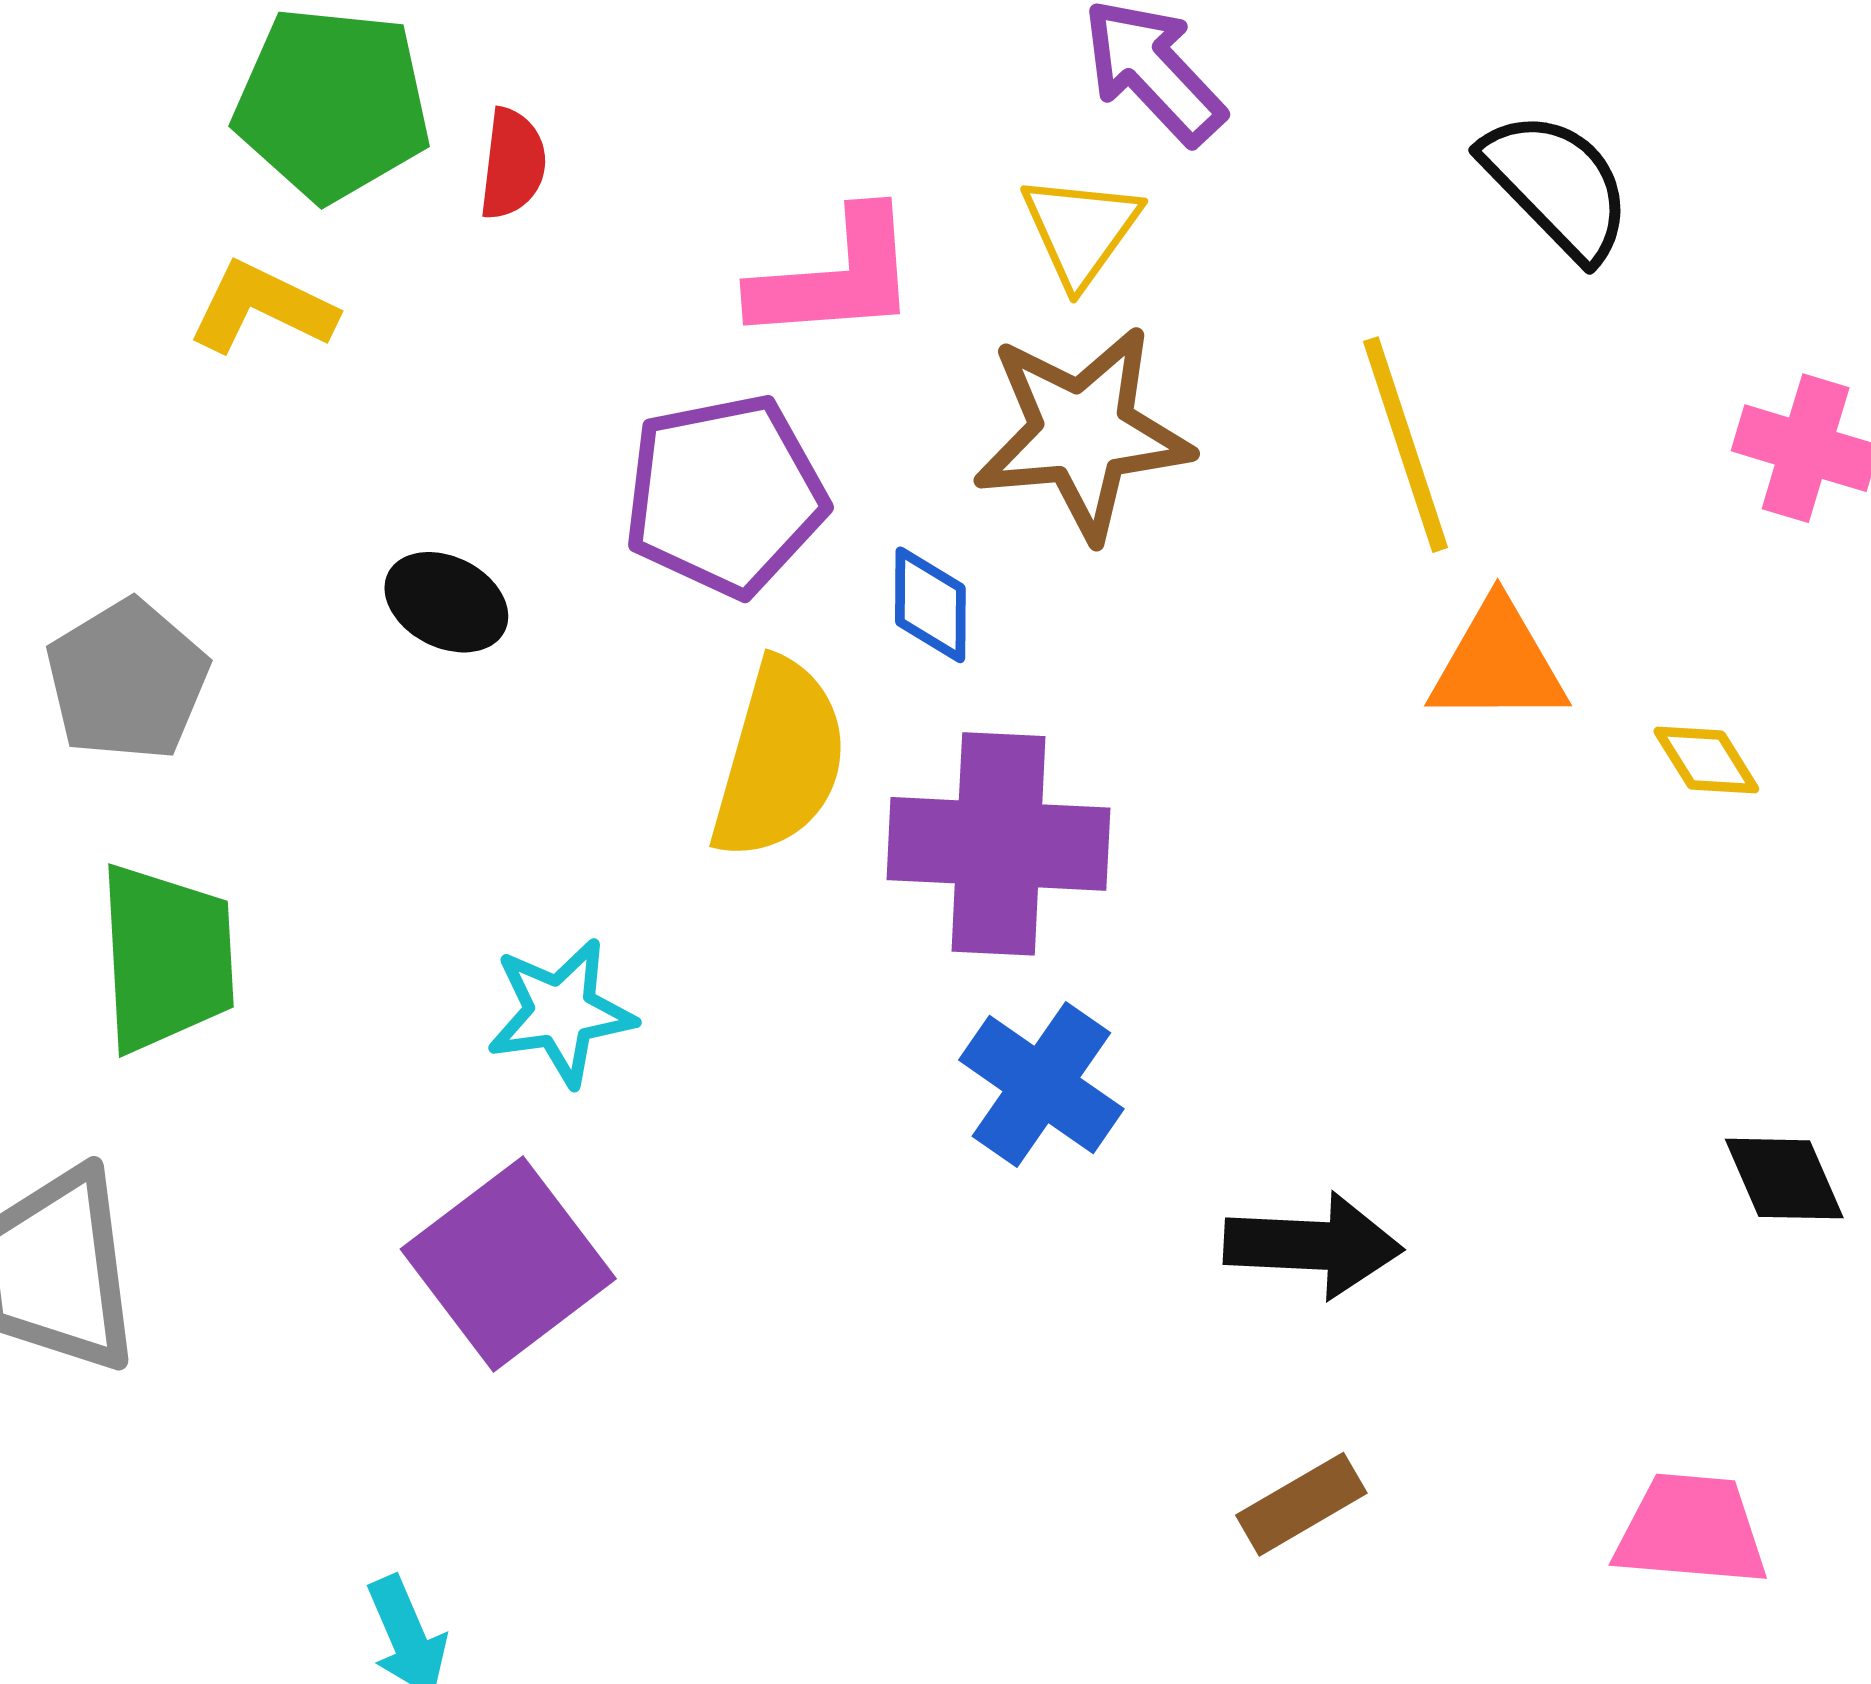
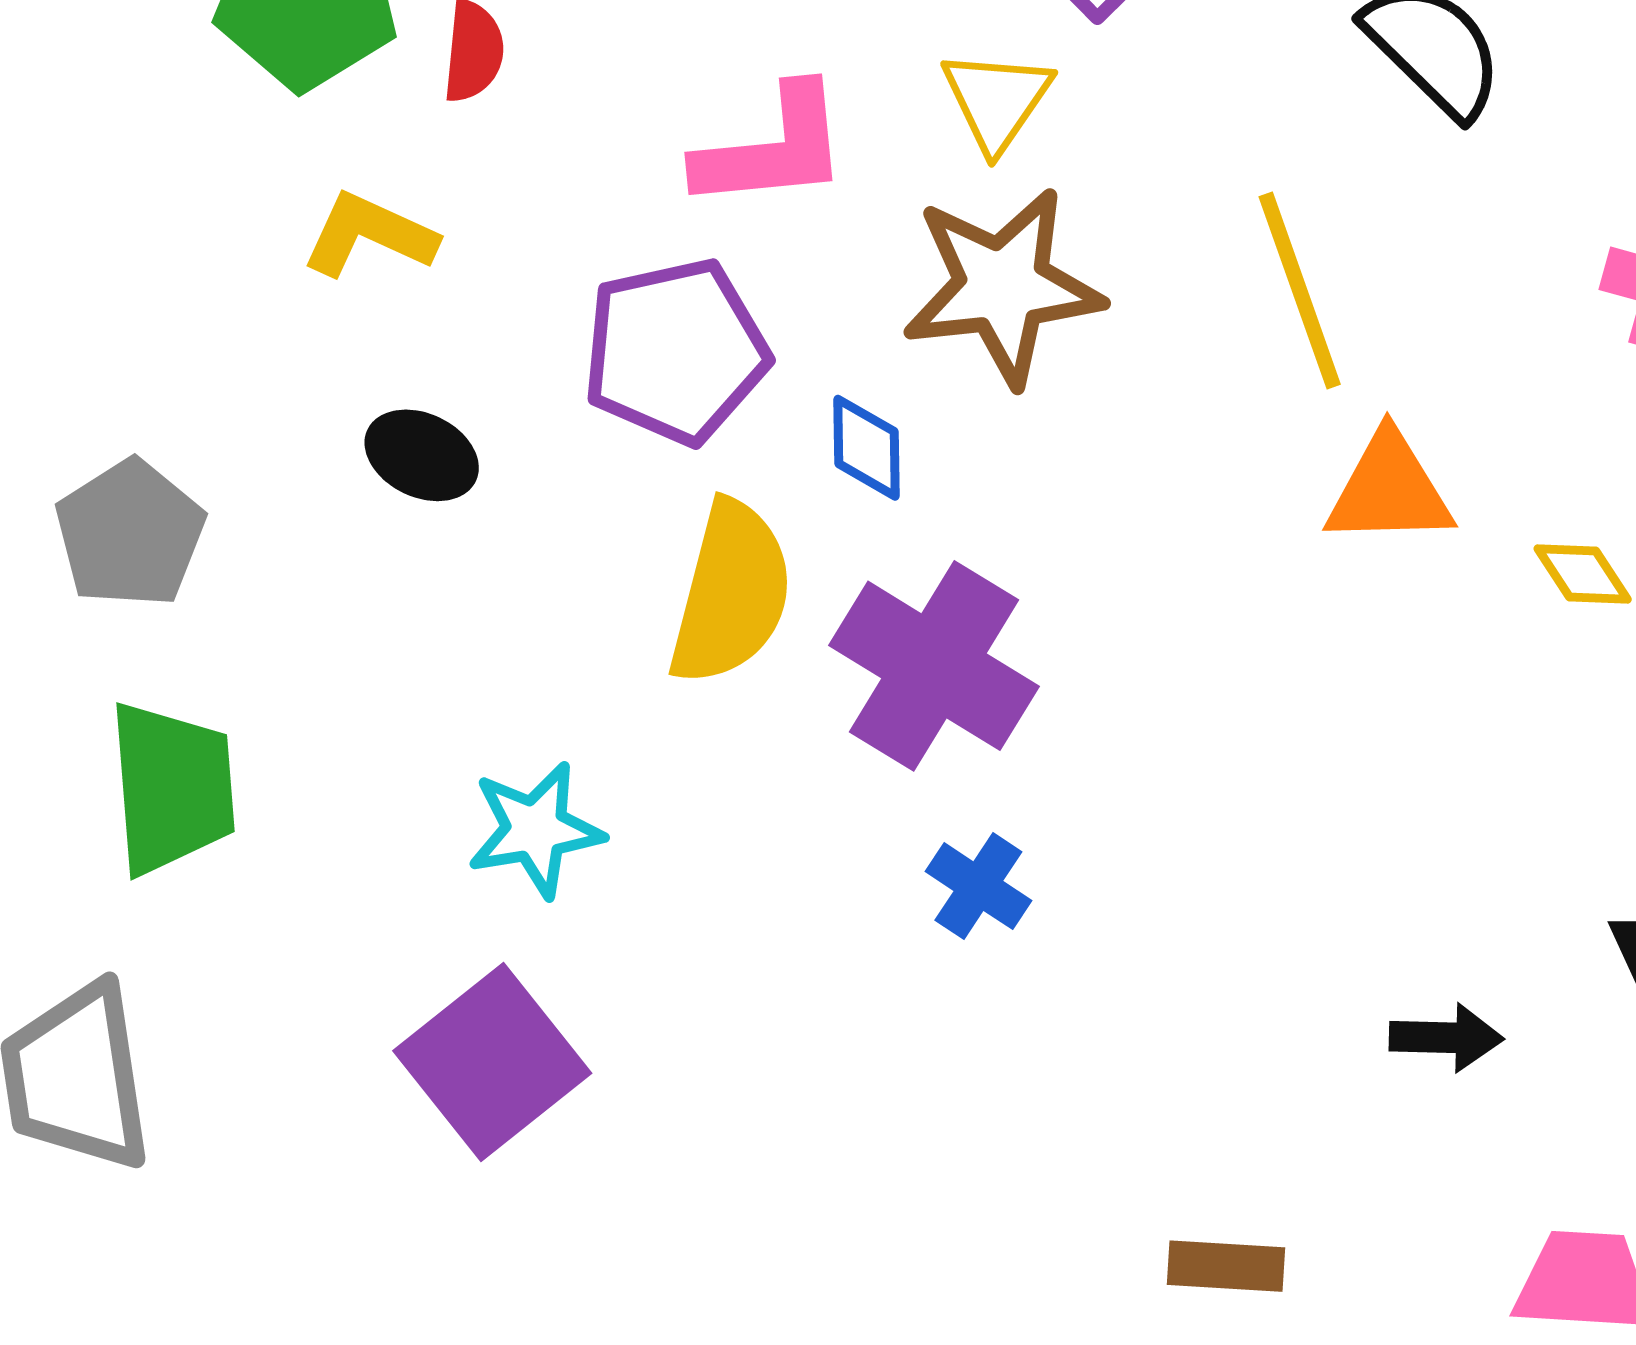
yellow L-shape: (262, 308) -> (369, 235), moved
purple cross: (998, 844) -> (934, 666), turned 30
blue cross: (1041, 1084) -> (978, 886), size x0.7
black arrow: (1313, 1245) -> (1446, 1038), moved, size x0.7
brown rectangle: (1301, 1504) -> (1226, 1266), turned 35

